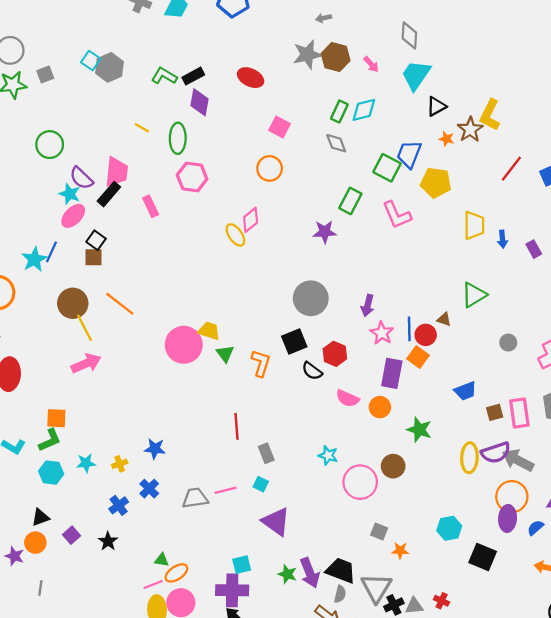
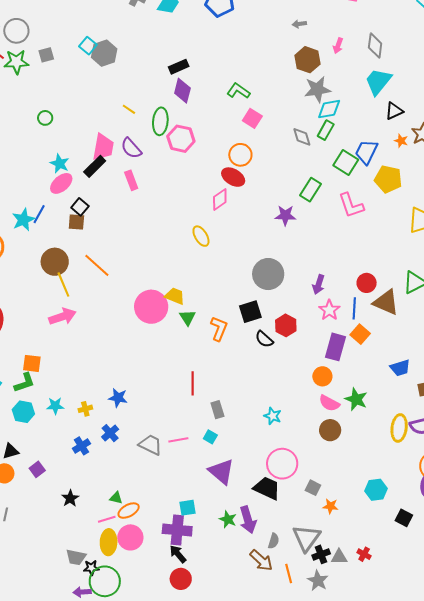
gray star: (307, 55) -> (317, 89), moved
pink arrow: (371, 64) -> (338, 46), moved, turned 56
green L-shape: (164, 76) -> (238, 91), moved
red ellipse: (251, 78) -> (233, 177), moved
green rectangle: (339, 111) -> (326, 130), moved
green circle: (50, 145) -> (45, 118), size x0.6
pink hexagon: (192, 177) -> (181, 139), moved
purple semicircle: (81, 178) -> (131, 148), moved
yellow ellipse: (235, 235) -> (201, 236), moved
brown triangle: (444, 319) -> (386, 302), size x2.0
red circle: (426, 335) -> (367, 283), moved
pink semicircle: (348, 398) -> (329, 403), moved
pink circle: (360, 482) -> (282, 464), moved
gray trapezoid: (195, 498) -> (150, 445), turned 30
black star: (108, 541) -> (70, 498), moved
black square: (483, 557) -> (404, 518), size x0.7
black trapezoid: (341, 570) -> (267, 488), moved

